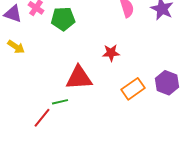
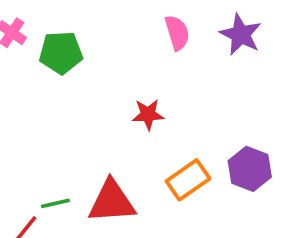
red triangle: (79, 78) -> (112, 202), moved

